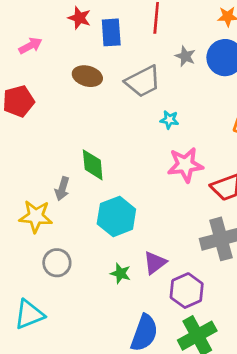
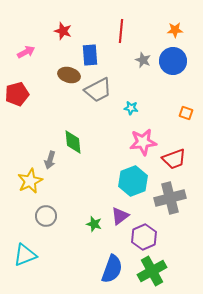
blue rectangle: (111, 32) -> (90, 55), moved
gray trapezoid: (143, 81) -> (98, 90), moved
yellow star: (36, 216) -> (30, 181), turned -30
cyan hexagon: (116, 216) -> (133, 181), moved

